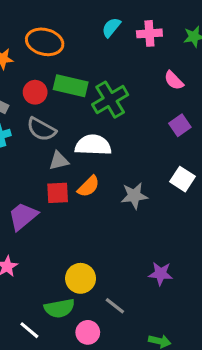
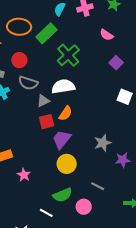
green rectangle: (71, 86) -> (46, 33), moved, turned -45
gray star: (134, 196) -> (103, 143), moved
purple trapezoid: (23, 216) -> (62, 139), moved
yellow circle: (81, 278) -> (67, 164), moved

